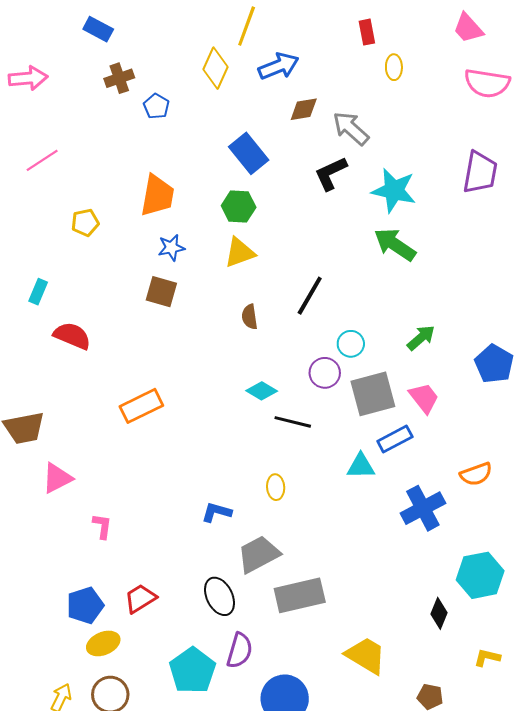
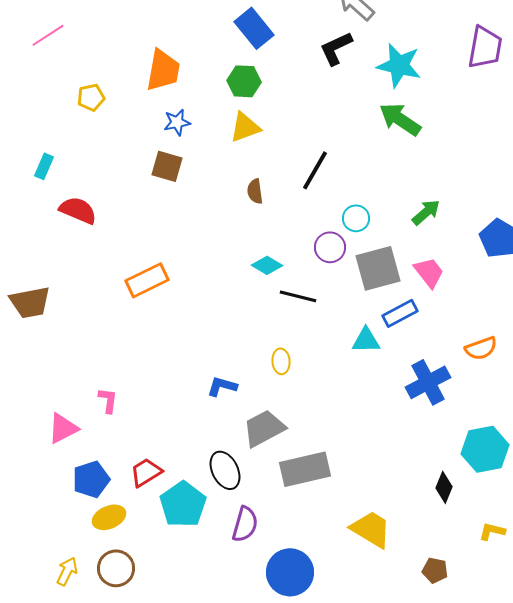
pink triangle: (57, 478) -> (63, 428), moved
cyan pentagon: (192, 671) -> (183, 504), moved

